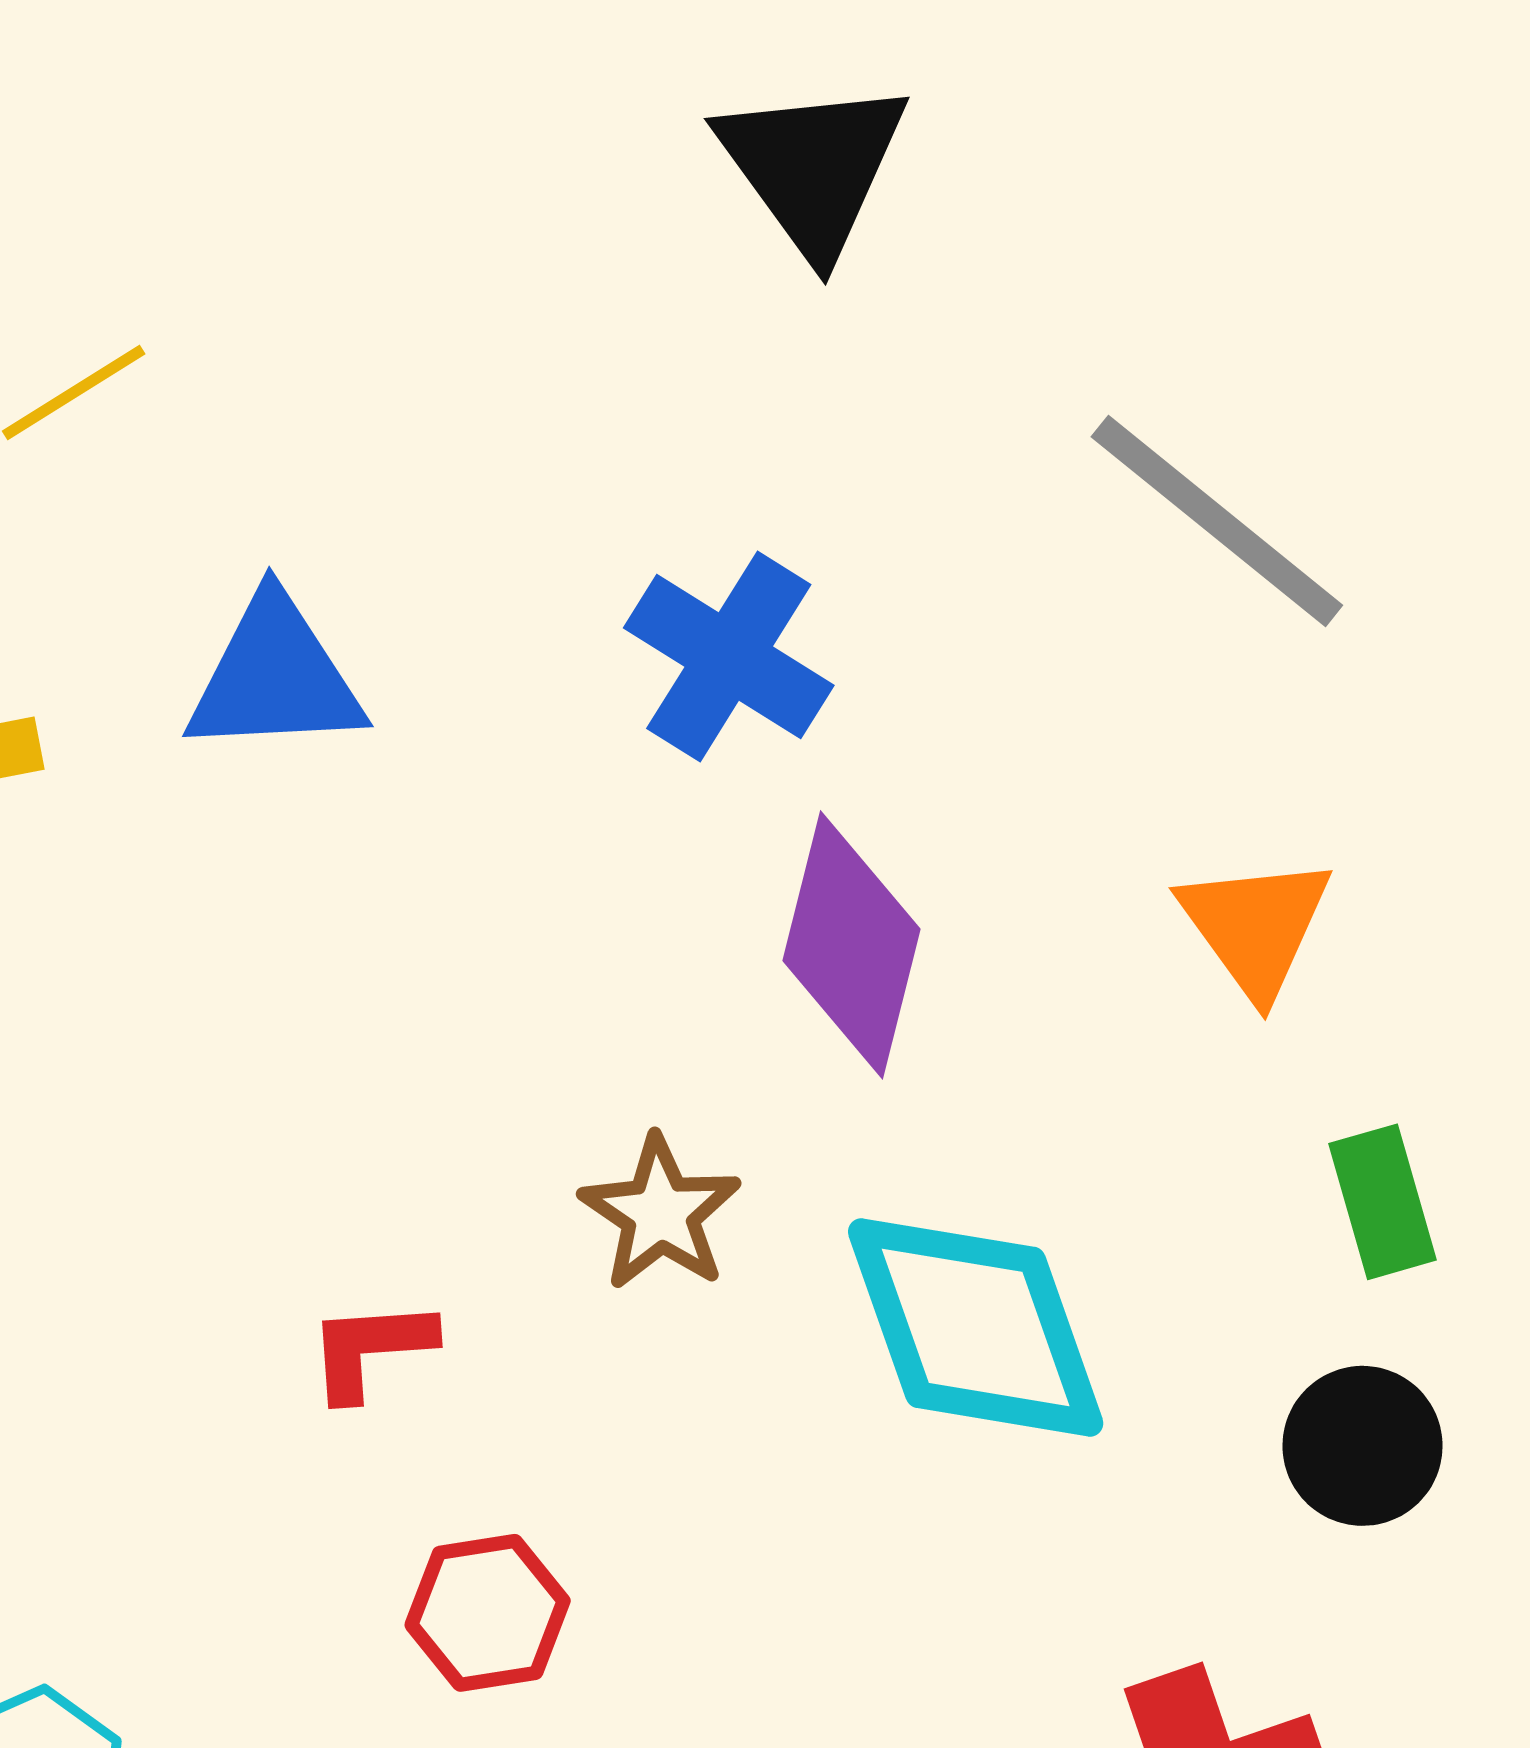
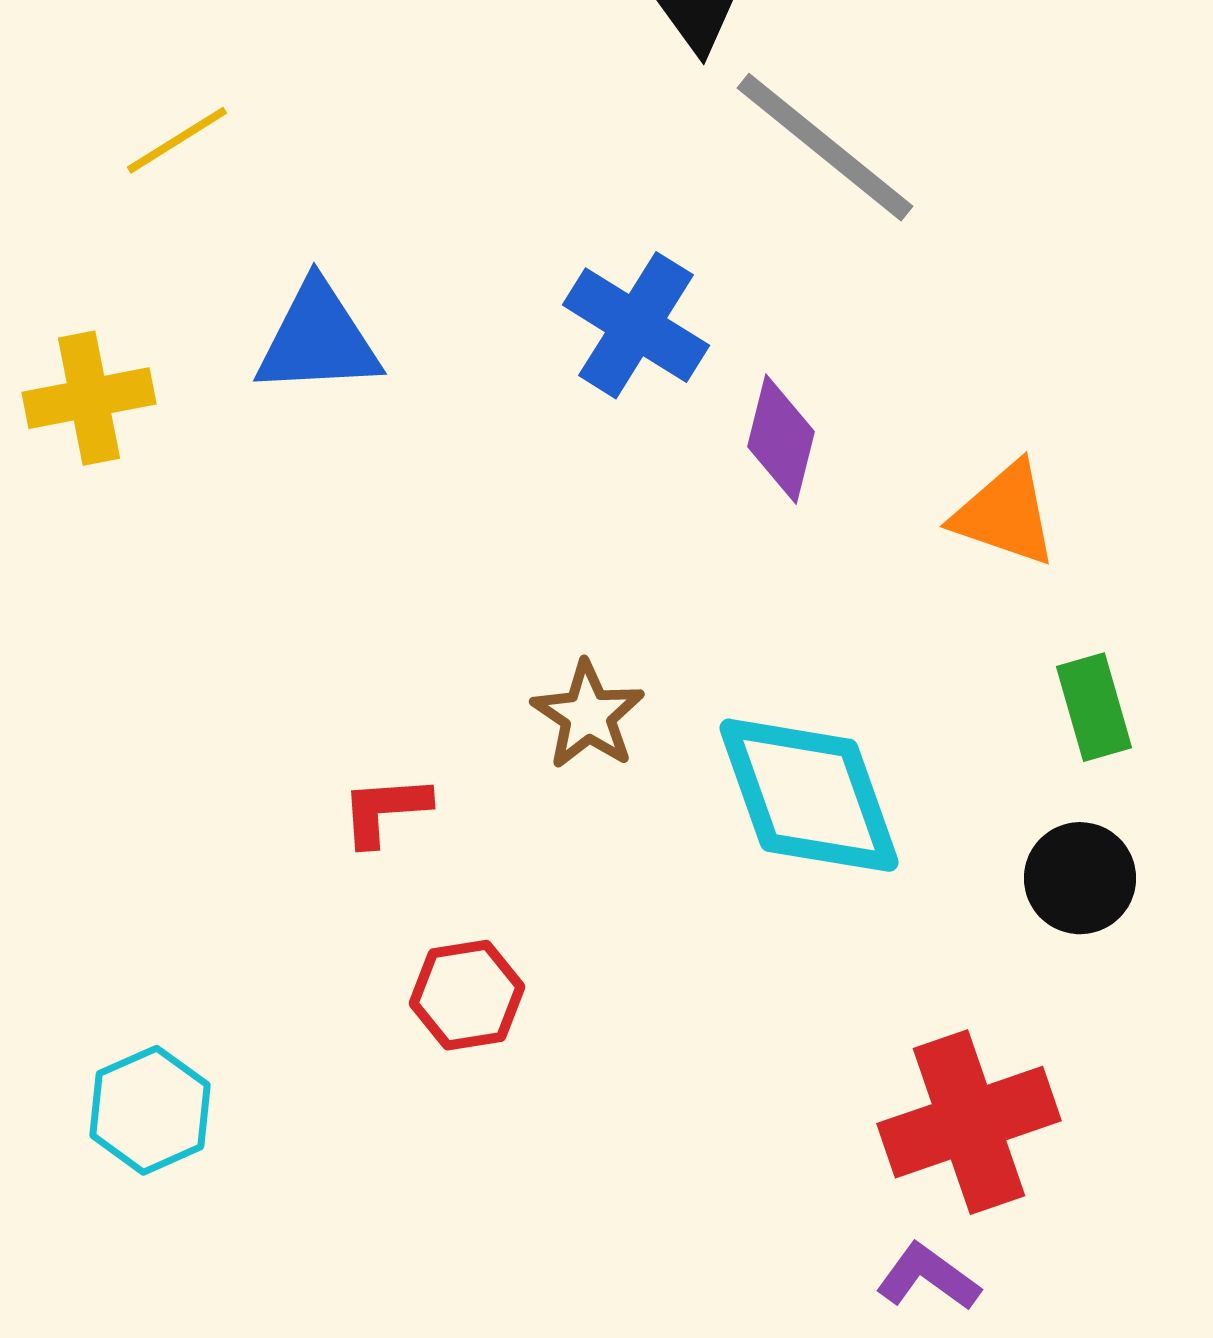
gray line: (1217, 521) -> (825, 147), moved
orange triangle: (1255, 926) -> (1005, 514), turned -35
purple diamond: (852, 945) -> (781, 439), moved, size x0.7

